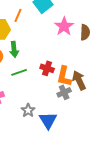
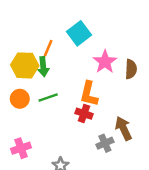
green arrow: (14, 49) -> (43, 67), moved
green line: (19, 72) -> (48, 98), moved
orange L-shape: (64, 76) -> (89, 94), moved

